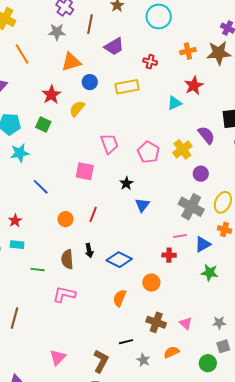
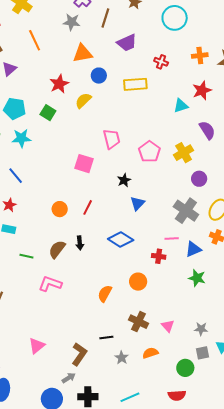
purple semicircle: (206, 135) -> (207, 130), moved
blue line: (41, 187) -> (16, 176), moved
brown semicircle: (67, 259) -> (57, 249), turned 36
blue diamond: (119, 260) -> (121, 240), moved

